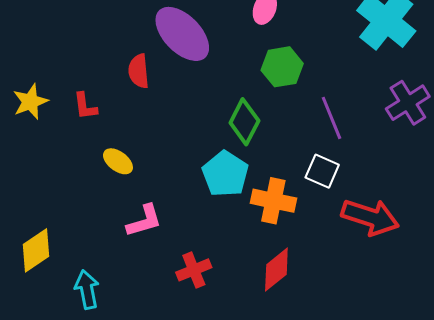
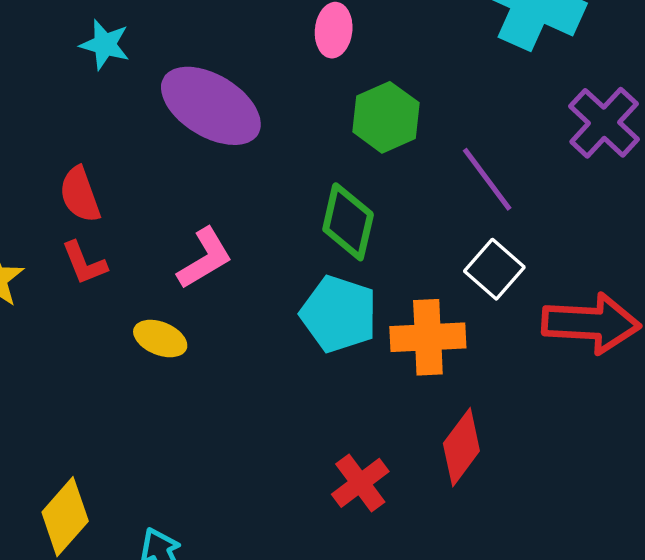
red semicircle: (139, 71) -> (80, 195), moved
white square: (322, 171) -> (494, 269), turned 32
pink L-shape: (144, 221) -> (205, 258), moved
red cross: (194, 270) -> (360, 483), moved

